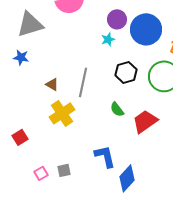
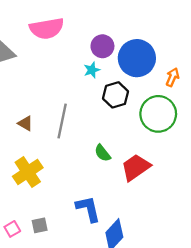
black hexagon: (126, 72) -> (116, 95), moved
yellow cross: (62, 113) -> (28, 172), moved

